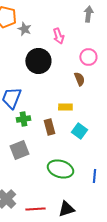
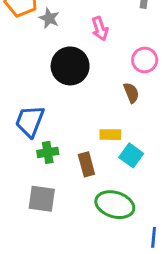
cyan square: (79, 131) -> (131, 155), moved
gray square: (19, 150) -> (42, 199), turned 30
green ellipse: (60, 169) -> (115, 205), moved

